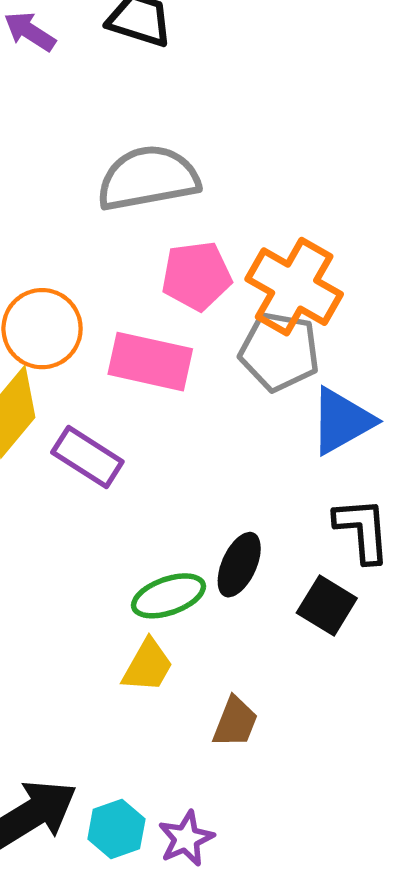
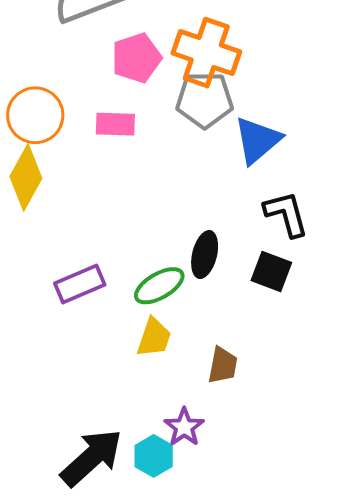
pink rectangle: (150, 362) -> (115, 124), size x0.7
purple rectangle: (87, 457) -> (80, 284), moved, turned -45
purple star: (186, 839) -> (184, 427), moved

